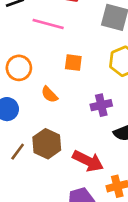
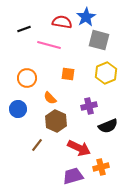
brown hexagon: (47, 144) -> (56, 121), moved
brown line: (18, 152) -> (37, 145), moved

